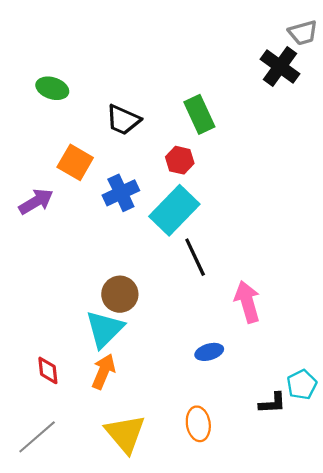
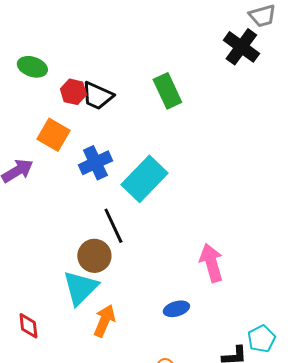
red hexagon: (180, 160) -> (73, 92), moved
black line: (195, 257) -> (113, 226), moved
orange arrow: (104, 372) -> (104, 321), moved

